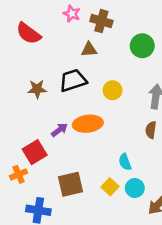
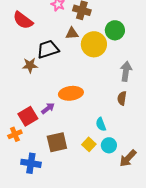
black trapezoid: (73, 80) -> (48, 49), moved
yellow circle: (113, 90) -> (94, 44), moved, size x1.6
purple arrow: (59, 130) -> (48, 108), moved

